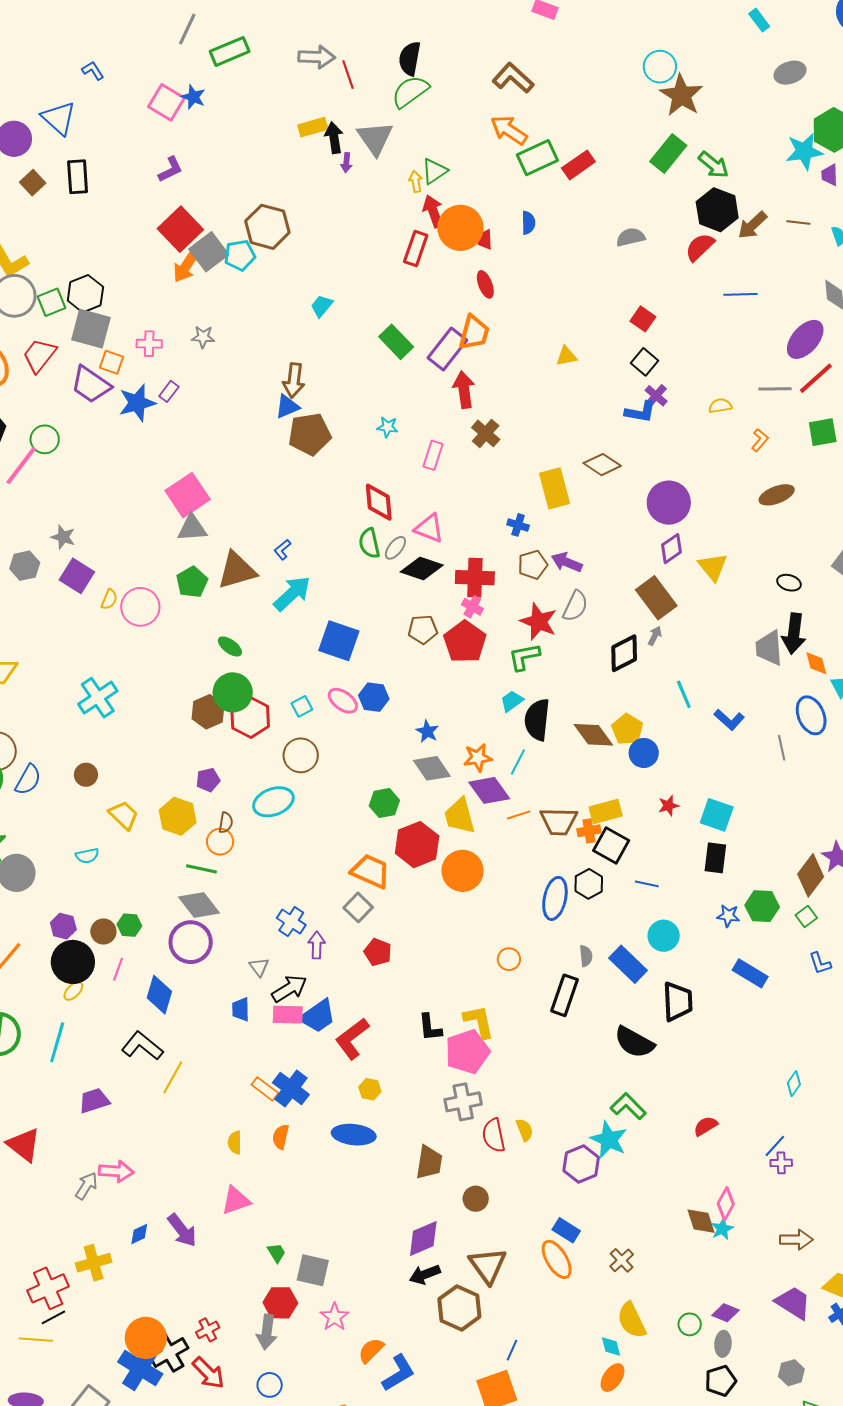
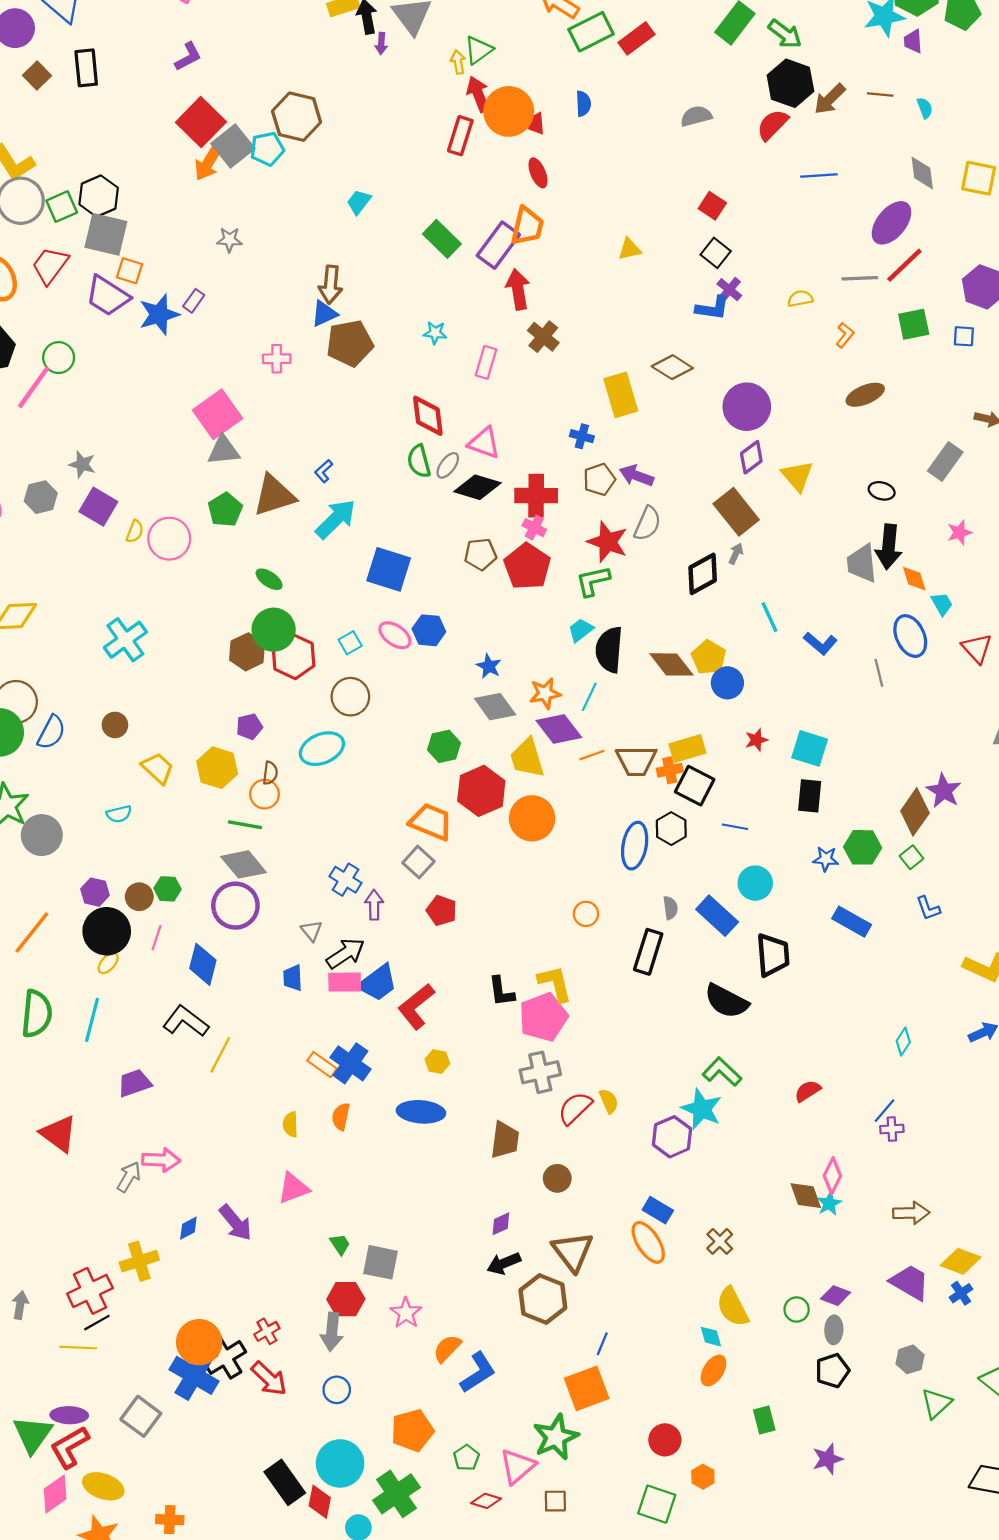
pink cross: (149, 344) -> (277, 359), moved
red semicircle: (494, 1135) -> (575, 1108), turned 60
purple diamond: (423, 1239) -> (501, 1224), size x0.6

